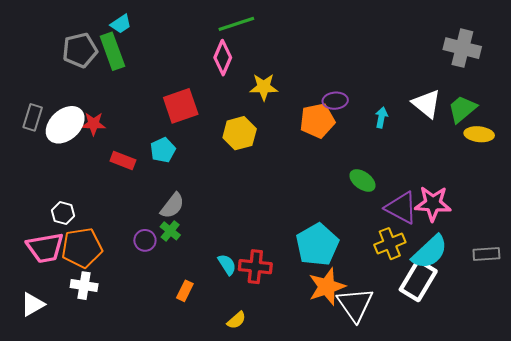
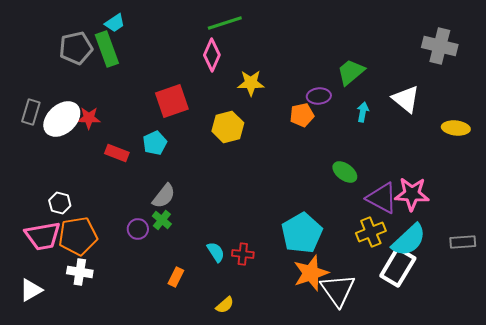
green trapezoid: (462, 109) -> (351, 72), moved
orange pentagon: (317, 121) -> (302, 115), size x0.7
red cross: (255, 267) -> (243, 254), size x0.7

